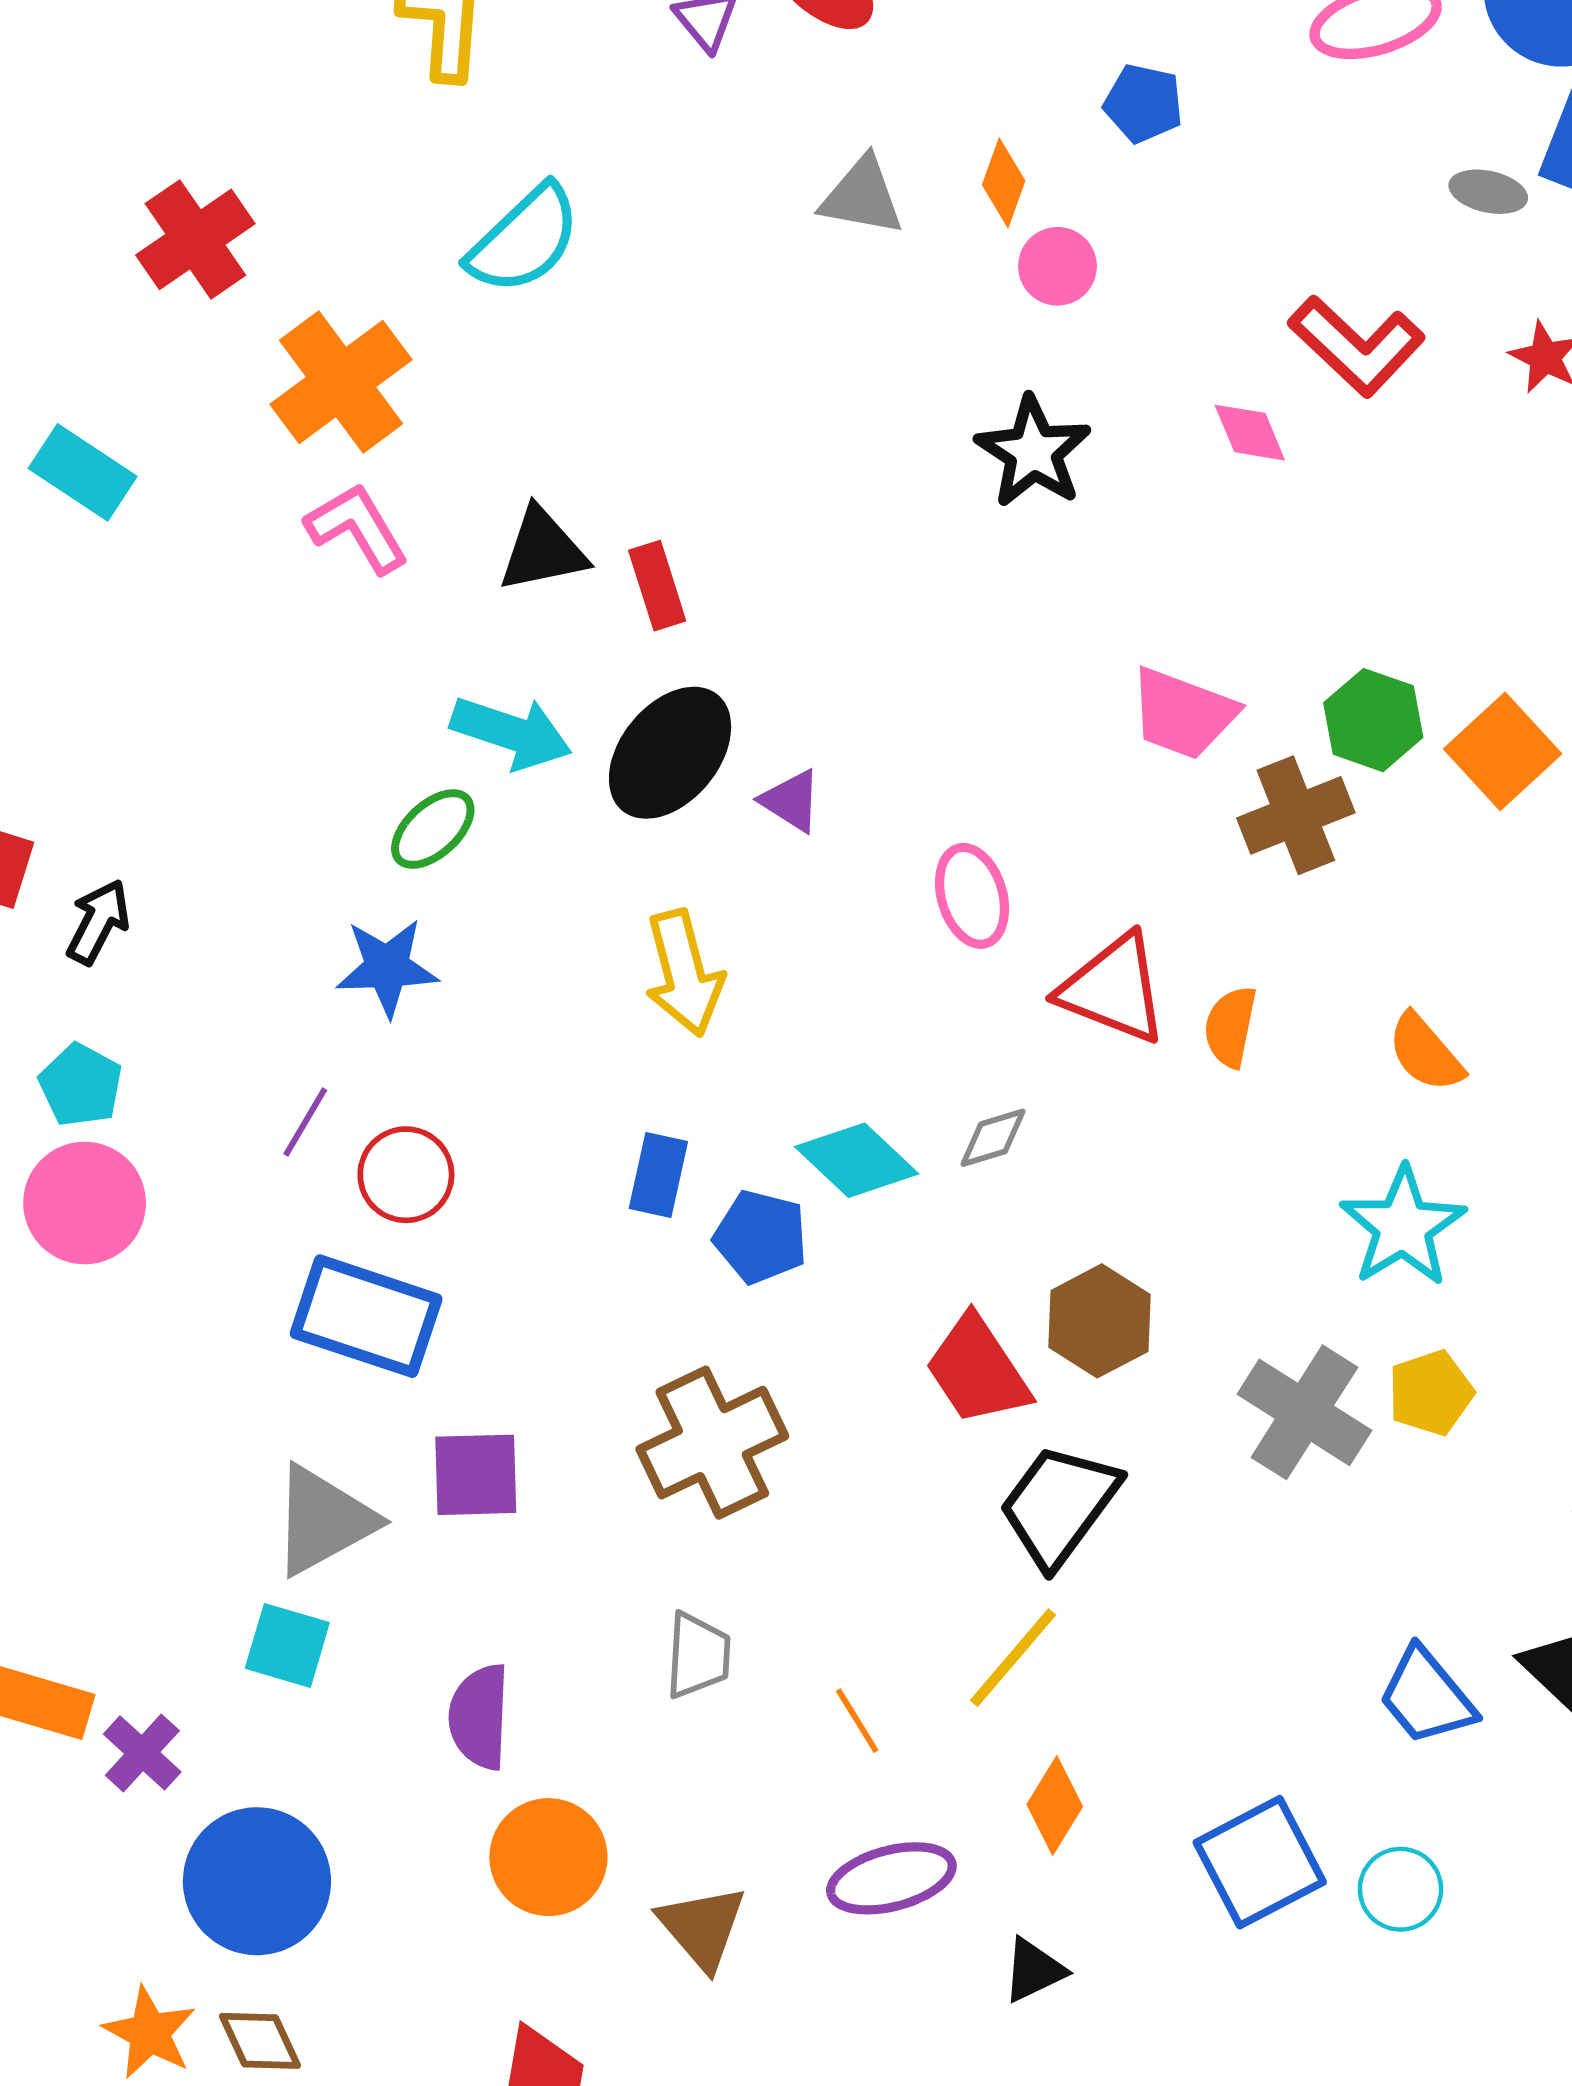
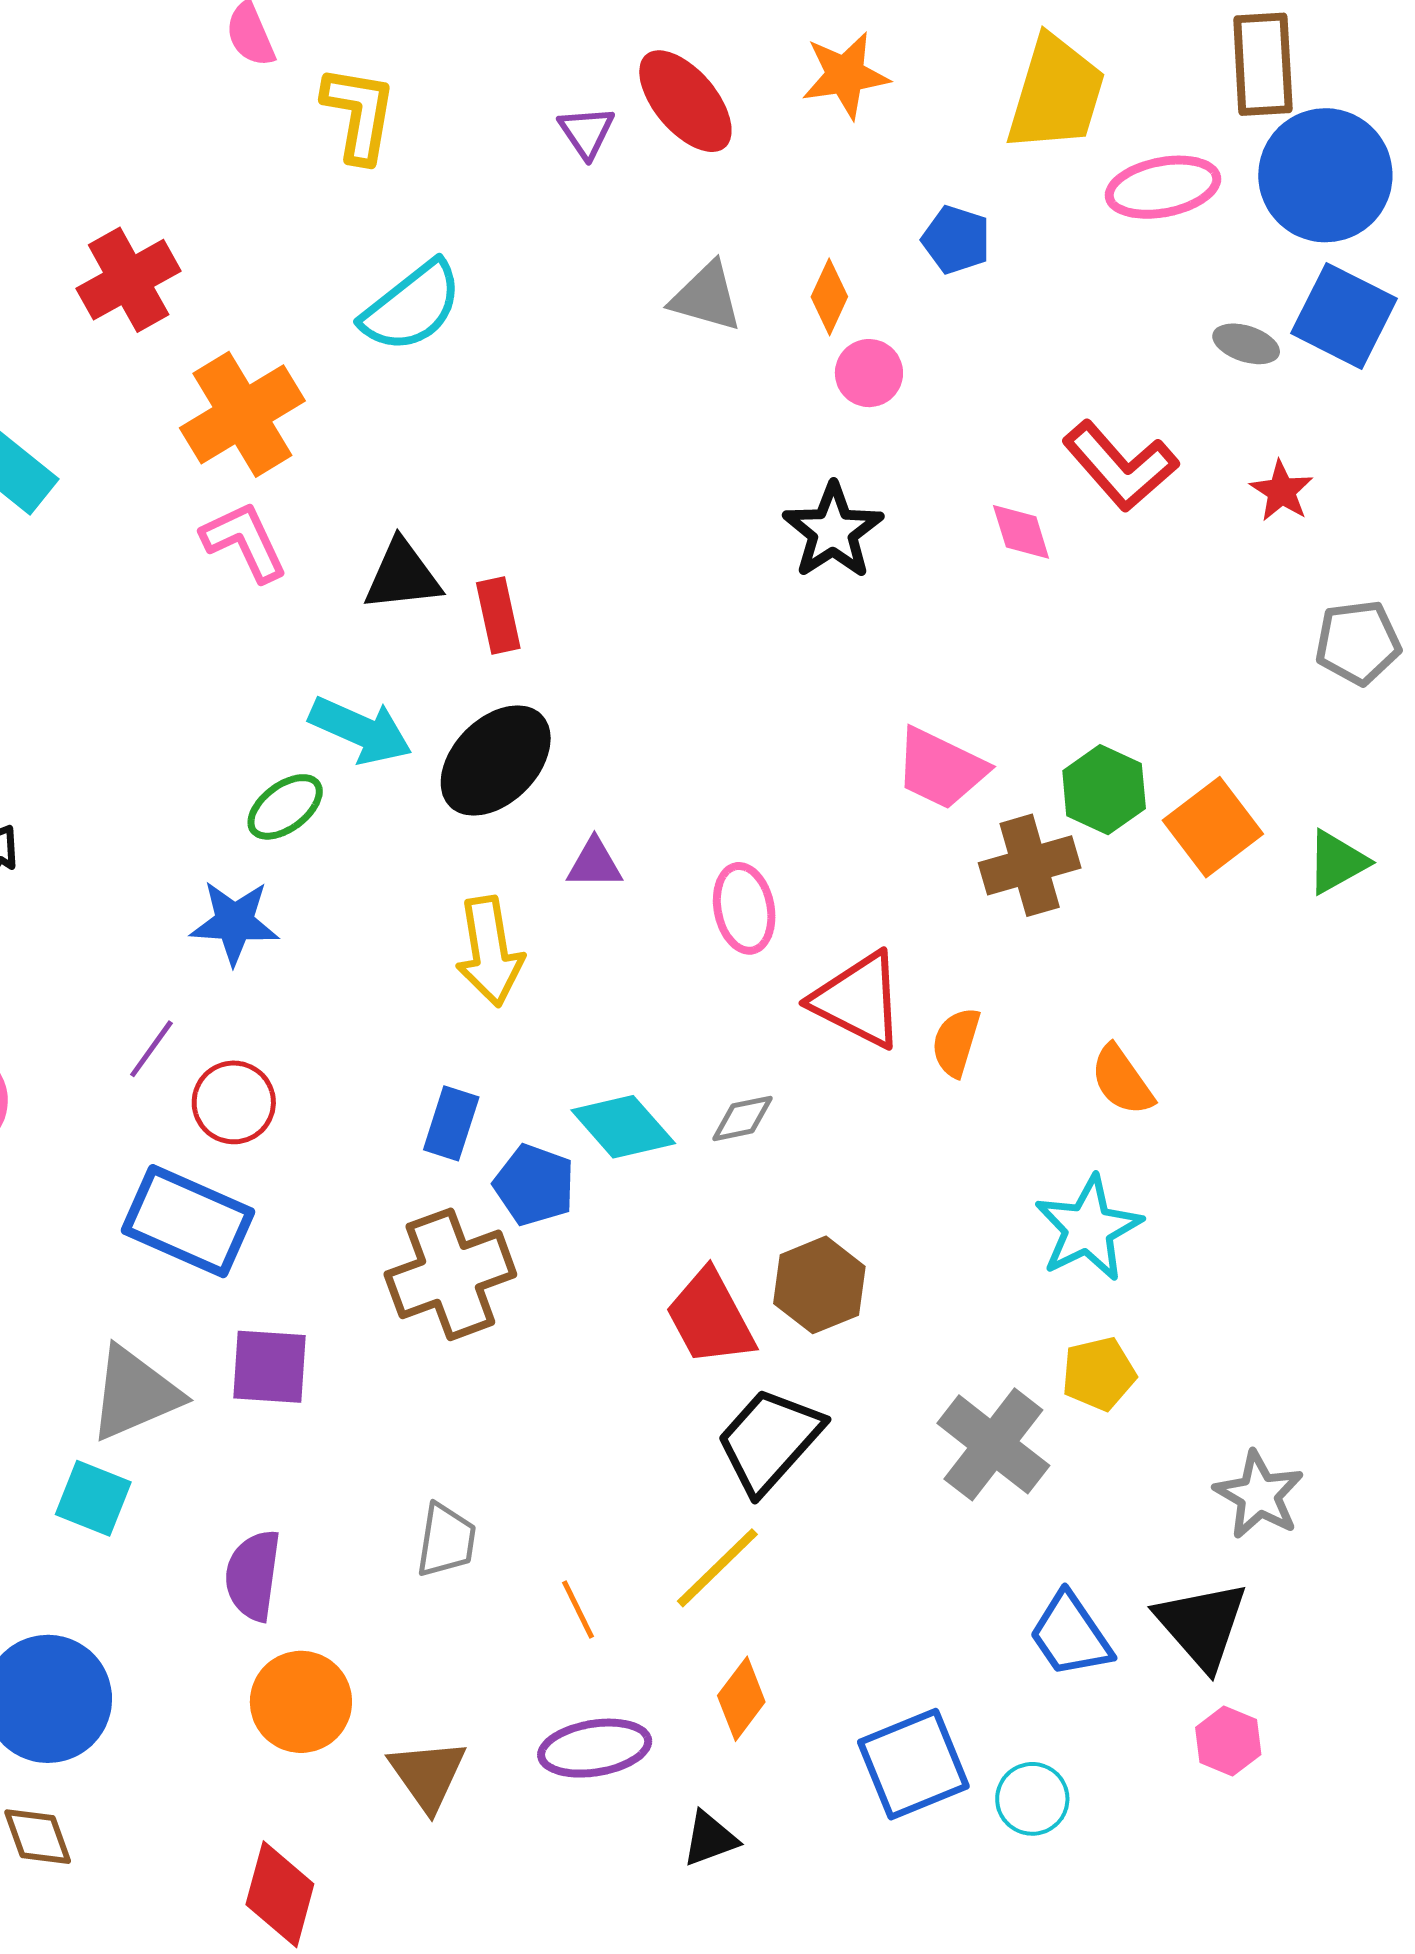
purple triangle: (791, 801) -> (594, 864), moved, turned -38
gray cross: (1304, 1412) -> (993, 1444), moved
brown cross: (712, 1443) -> (450, 1274), moved

